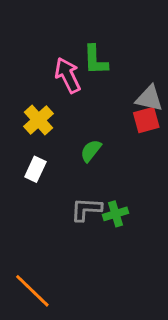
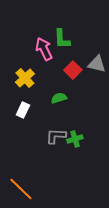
red square: (146, 120) -> (73, 70), moved, turned -30
green semicircle: (91, 151) -> (59, 98), turned 35

